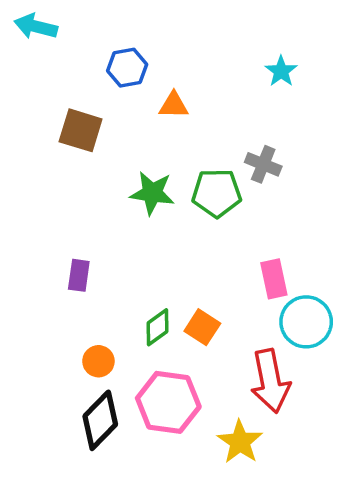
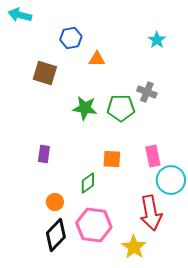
orange square: (202, 327) -> (112, 159), moved, turned -30

